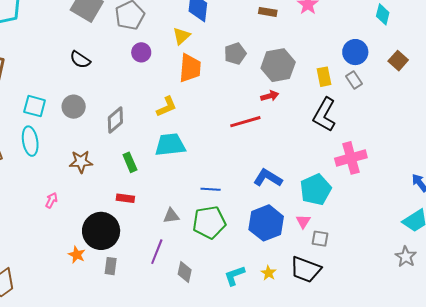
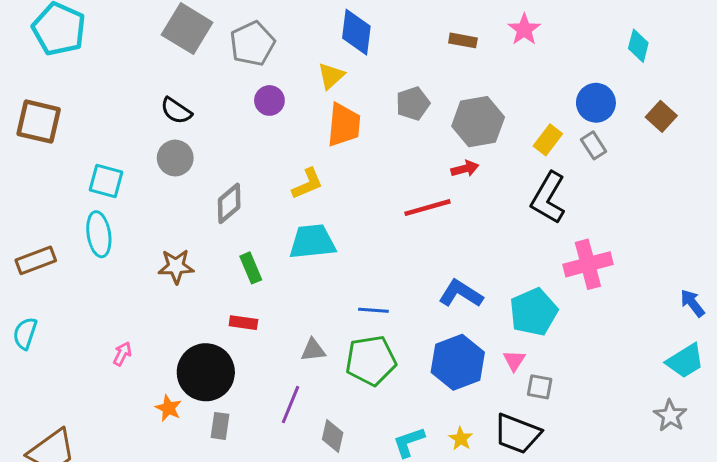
yellow rectangle: (324, 77) -> (548, 140), turned 48
gray circle: (74, 107) -> (175, 158), moved
pink arrow: (51, 200) -> (122, 354), moved

